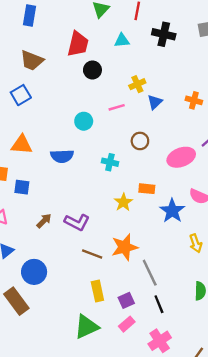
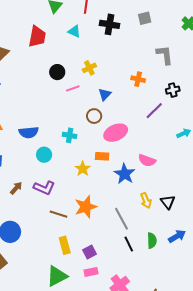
cyan triangle: (122, 40) -> (74, 31), turned 32
black circle: (92, 70) -> (57, 72), moved
blue triangle: (155, 102) -> (105, 94), moved
cyan circle: (84, 121) -> (44, 155), moved
pink ellipse: (181, 157) -> (116, 133), moved
gray line: (150, 273) -> (121, 219), moved
black line: (159, 304) -> (129, 244), moved
pink rectangle: (127, 324) -> (91, 272), turned 32

